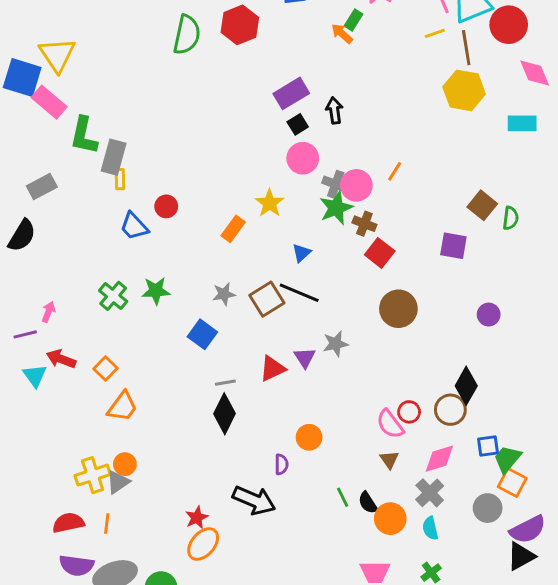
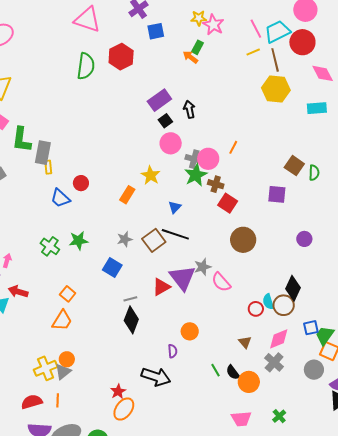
purple triangle: (305, 358) -> (183, 278), size x1.8
orange square: (106, 368) -> (68, 294), moved
pink semicircle: (390, 424) -> (221, 282), moved
cyan semicircle: (430, 528) -> (268, 302), moved

